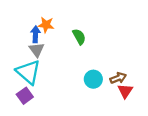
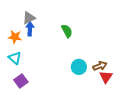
orange star: (46, 25) -> (15, 37), moved
gray triangle: (37, 50) -> (29, 18), moved, turned 40
cyan triangle: (28, 72) -> (15, 58), moved, size x0.6

